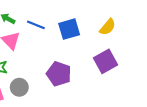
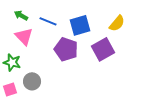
purple square: (106, 61) -> (103, 49), moved
purple pentagon: (59, 74) -> (66, 49), moved

